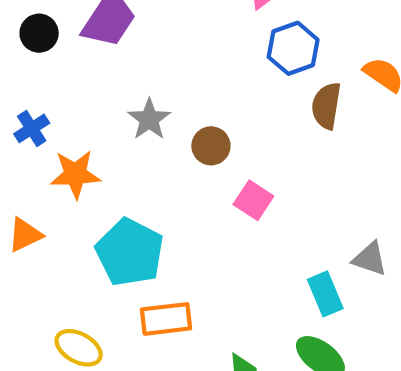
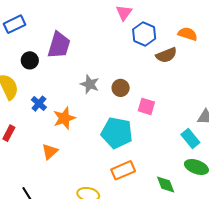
brown semicircle: (326, 106) -> (166, 55), turned -105
cyan pentagon: (130, 252) -> (117, 133), moved

